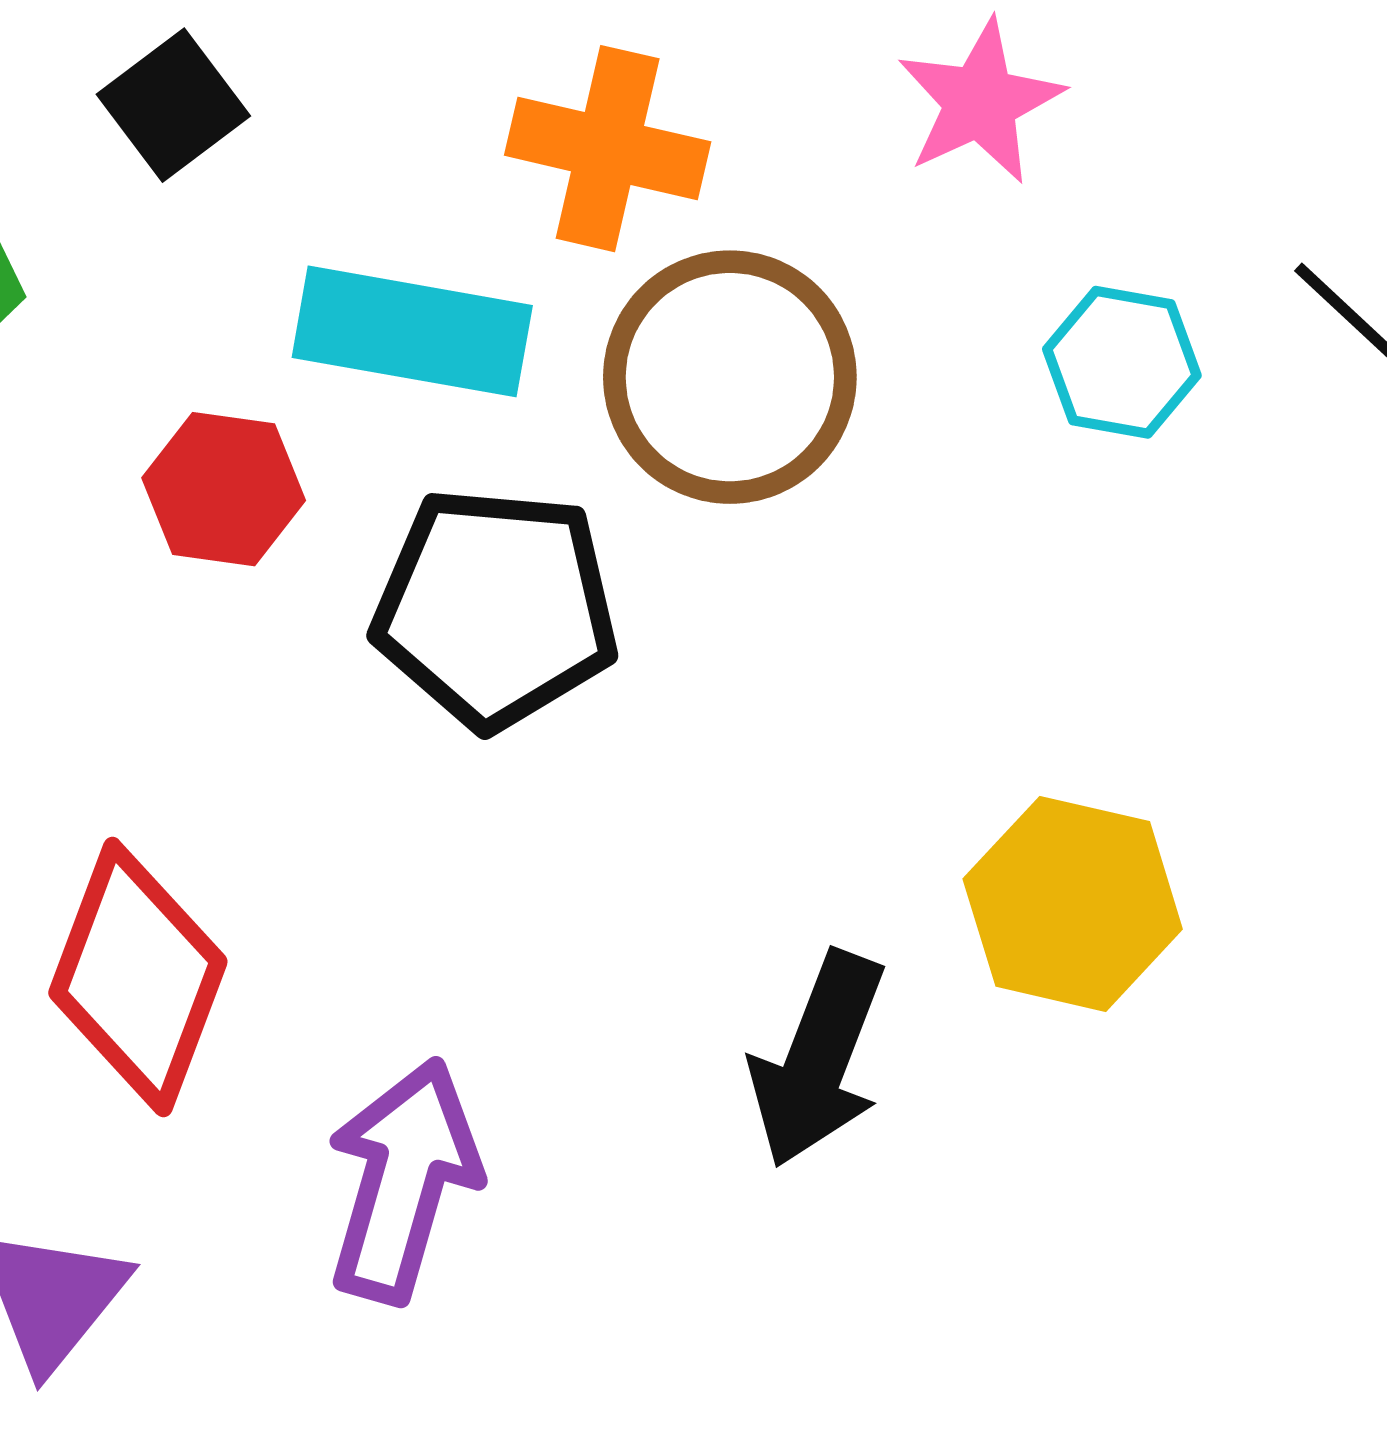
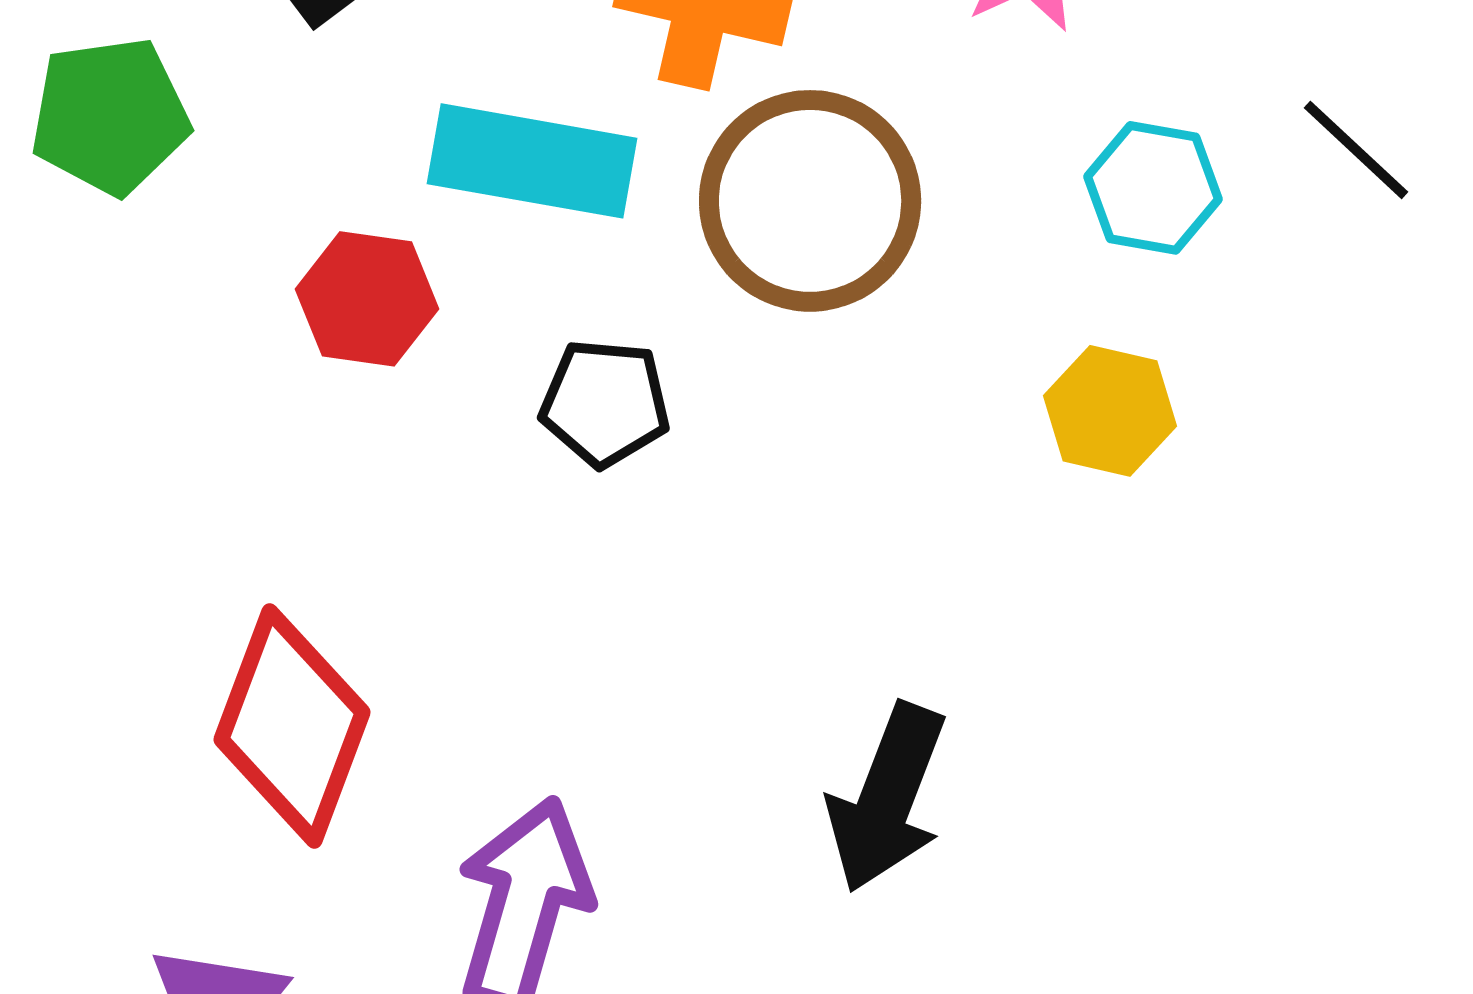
black pentagon: (496, 608) -> (605, 403), size x0.6
yellow hexagon: (1073, 904) -> (1110, 411), moved, size x0.7

